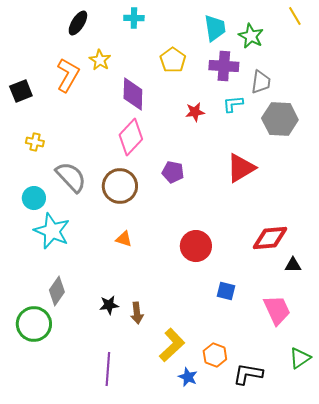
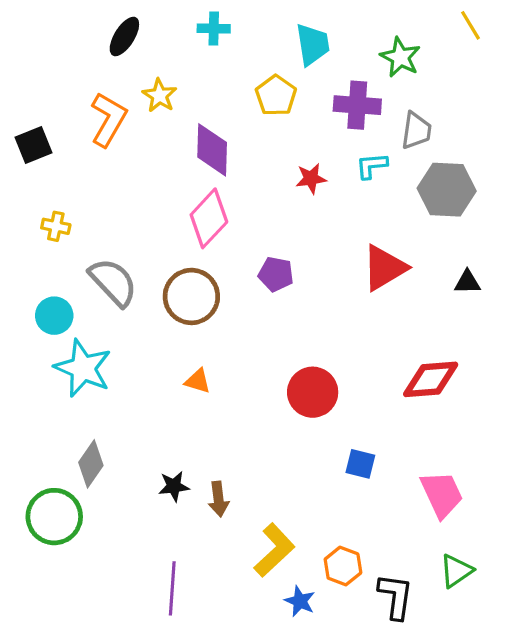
cyan trapezoid: (215, 28) -> (313, 44), moved
black triangle: (293, 265) -> (467, 282), moved
green triangle: (300, 358) -> (456, 571), moved
black L-shape: (248, 374) -> (396, 596), turned 88

